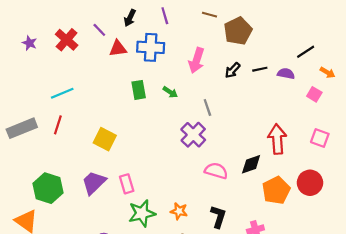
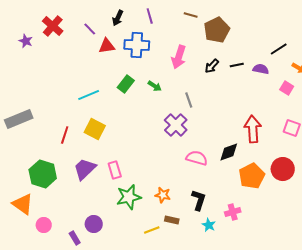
red cross: (67, 40) -> (53, 26), moved
green rectangle: (139, 90) -> (126, 84), turned 48
cyan line: (62, 93) -> (89, 95), moved
red line: (58, 125) -> (65, 135), moved

